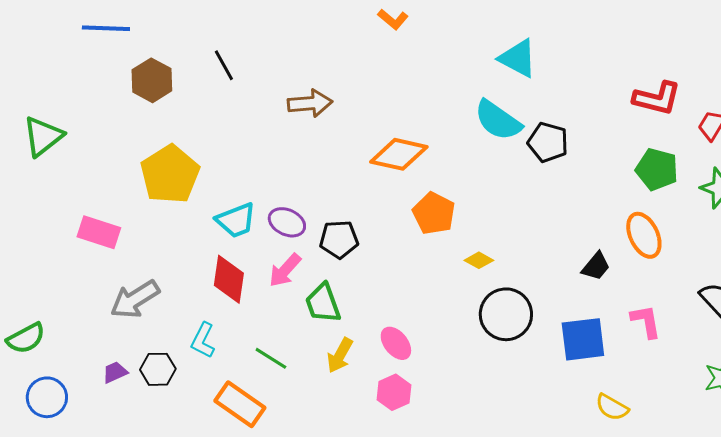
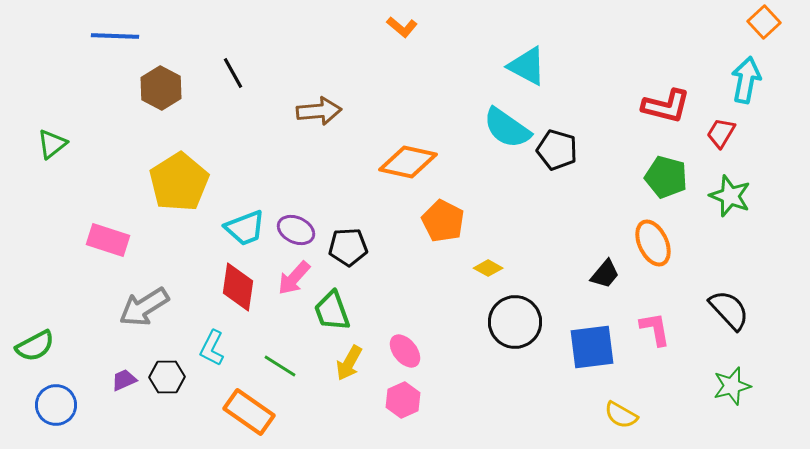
green triangle: (43, 136) -> (52, 144), size x0.7

